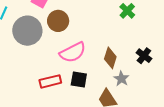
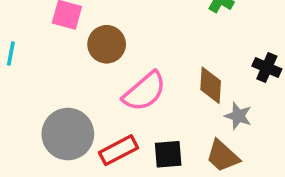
gray circle: (27, 31) -> (68, 134), moved
black square: (79, 80) -> (168, 154), moved

